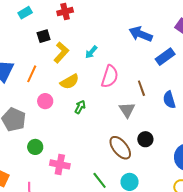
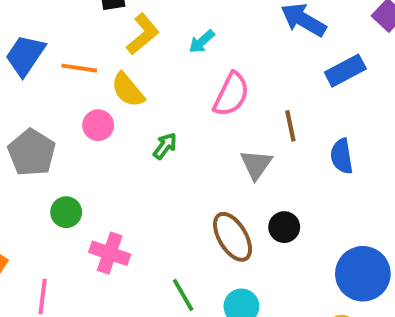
orange line: (32, 74) -> (79, 68), turned 66
yellow semicircle: (70, 82) -> (128, 90), moved, turned 72

